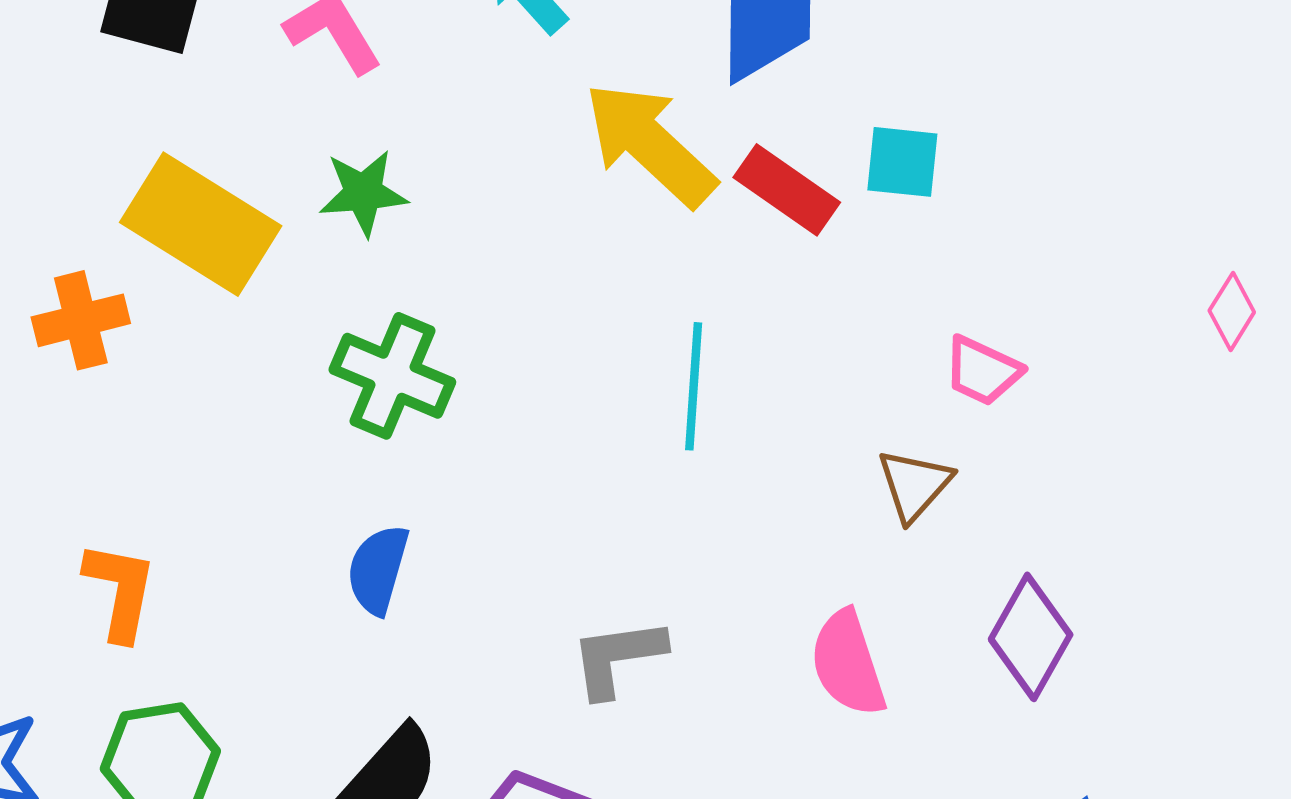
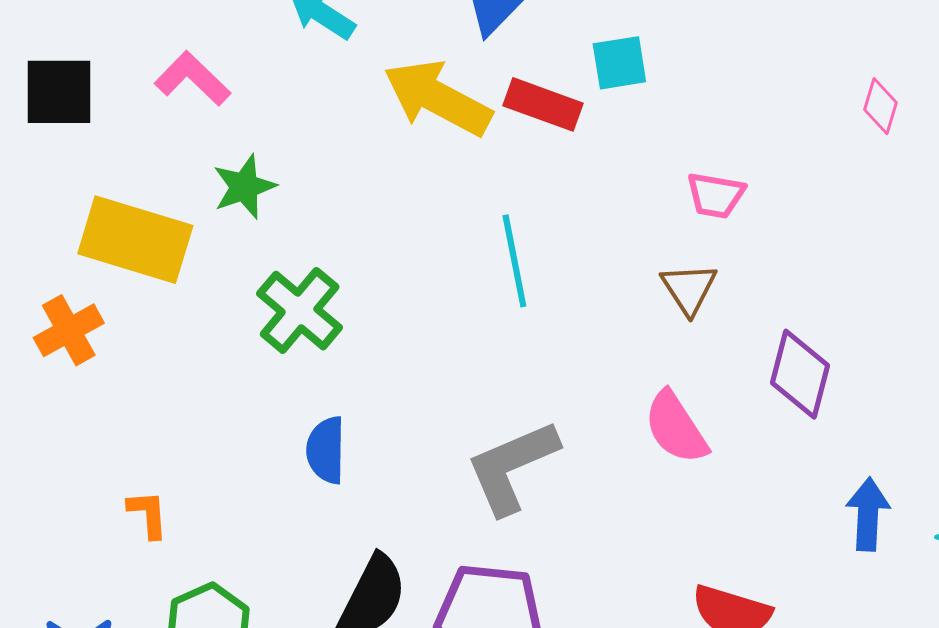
green cross: (392, 376) -> (300, 311), turned 32
orange L-shape: (120, 591) -> (148, 514), size x0.7
gray L-shape: (618, 657) -> (512, 467), size x1.4

